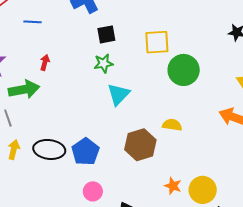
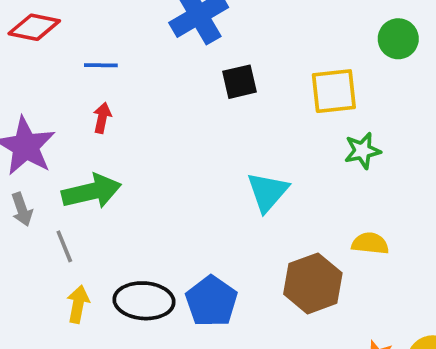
red arrow: (45, 63) -> (102, 118), moved
green star: (104, 63) -> (362, 151), moved
green circle: (184, 70) -> (398, 39), moved, size x0.7

